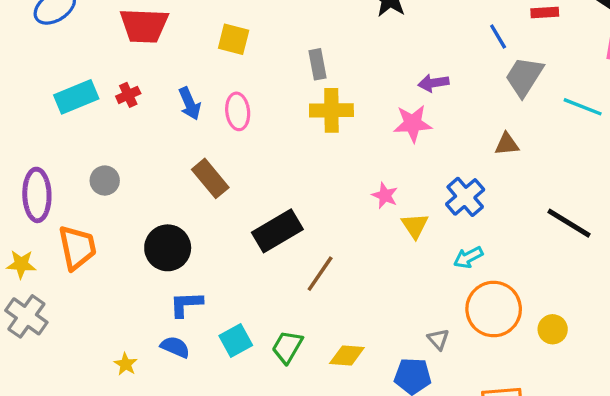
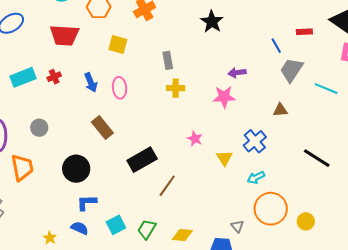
yellow cross: (331, 110) -> (176, 88), size x0.7
pink star: (385, 195) -> (195, 139), moved

